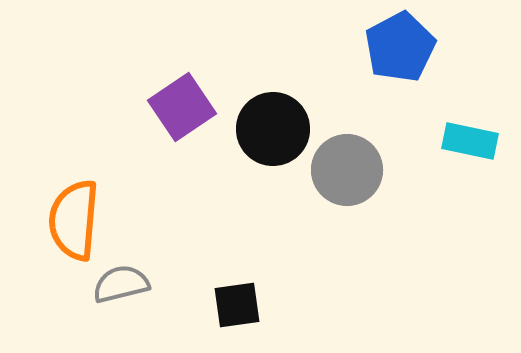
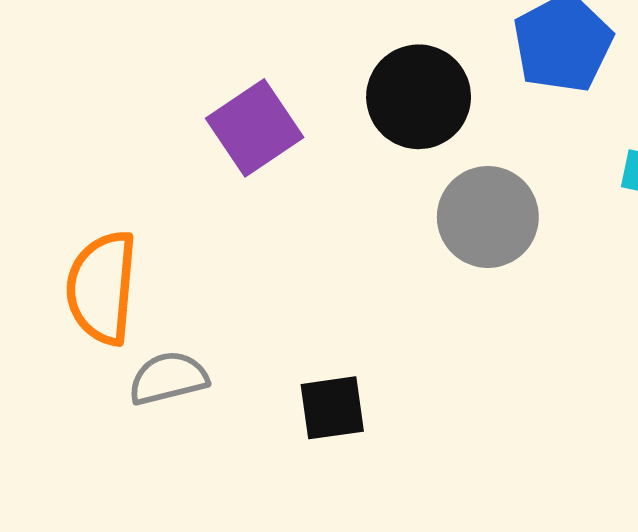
black circle: (273, 129) -> (419, 97), moved

